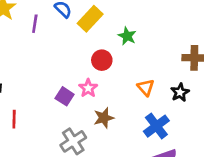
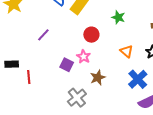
purple line: (35, 24) -> (43, 35), moved, turned 40
green star: (127, 36) -> (118, 17), moved
red line: (14, 119) -> (29, 77), moved

